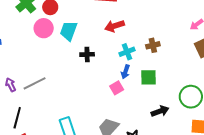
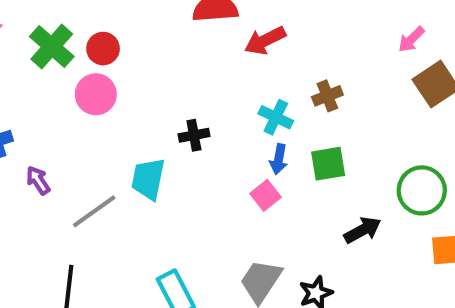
red arrow: (115, 26) -> (265, 41), moved
cyan trapezoid: (69, 31) -> (148, 179), moved
cyan cross: (127, 52) -> (276, 117), turned -35
purple arrow: (11, 85) -> (38, 180), moved

